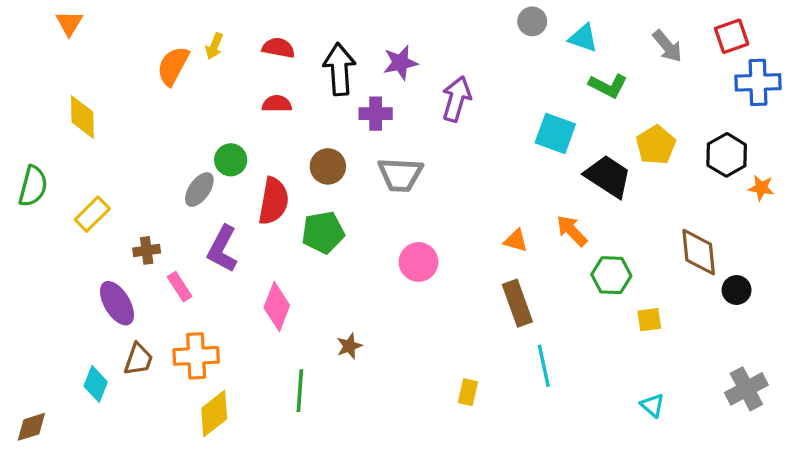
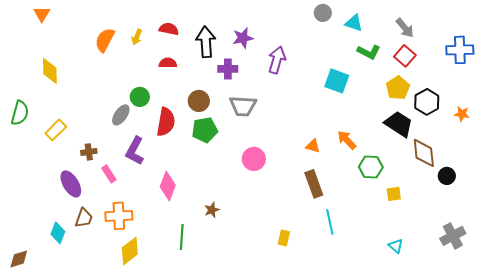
red square: (732, 36) -> (405, 56), moved, turned -30
yellow arrow: (214, 46) -> (137, 37), moved
black hexagon: (727, 155) -> (427, 102), moved
black trapezoid: (608, 176) -> (399, 124), moved
green pentagon: (323, 232) -> (205, 130), moved

